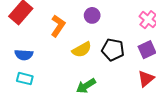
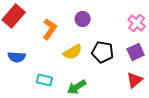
cyan rectangle: (25, 79) -> (45, 80), moved

